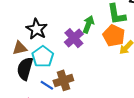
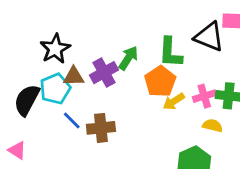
brown triangle: (20, 48) -> (74, 76), moved
brown cross: (63, 80) -> (101, 128), moved
blue line: (47, 85) -> (72, 121), moved

